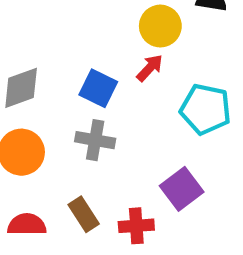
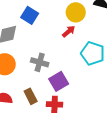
blue square: (98, 88) -> (30, 15), moved
purple square: (182, 189) -> (59, 81), moved

